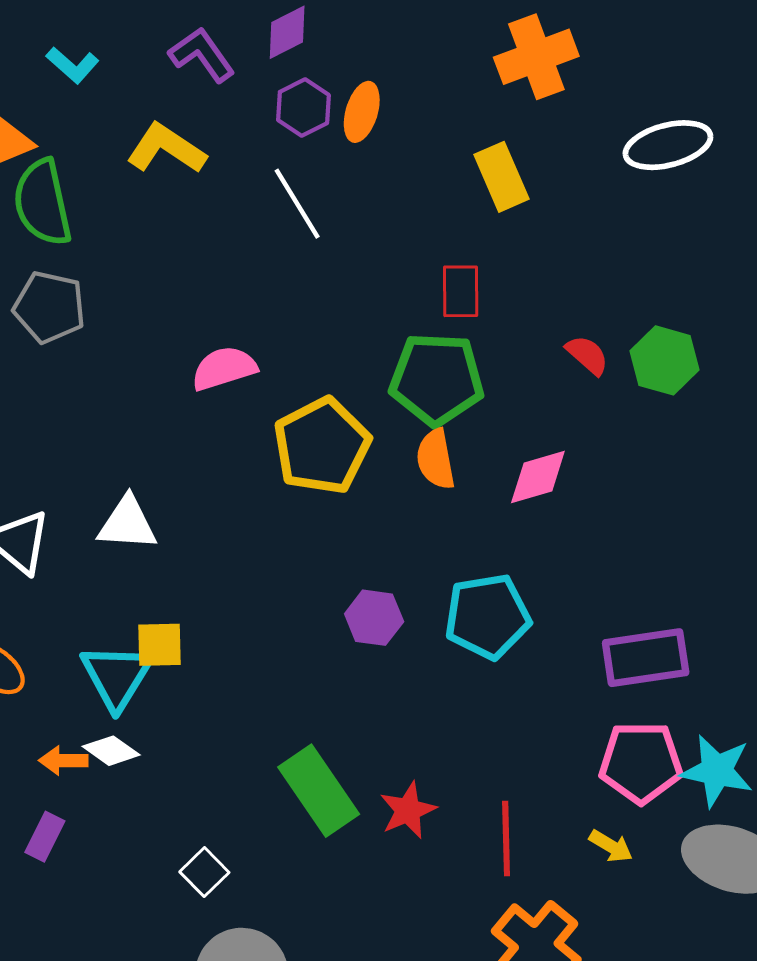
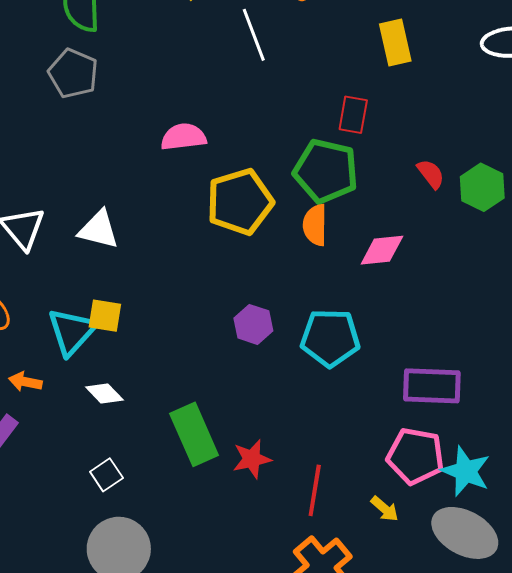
white diamond: (111, 751) -> (104, 394), moved

